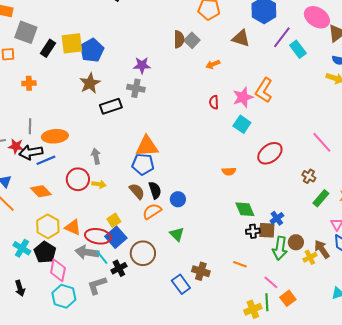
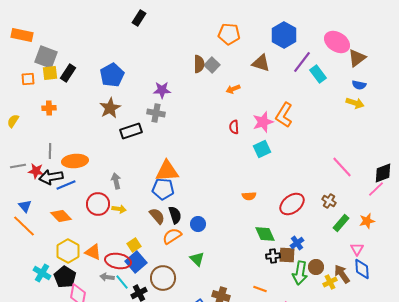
yellow square: (72, 43) -> (50, 73), moved, size x0.7
cyan square: (242, 124) -> (262, 149), turned 30
red ellipse: (270, 153) -> (292, 204), moved
gray arrow: (87, 252) -> (107, 277), size x0.6

